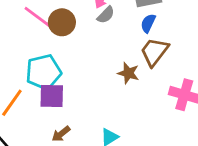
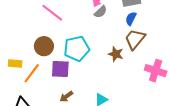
brown circle: (62, 22) -> (44, 46), moved
cyan pentagon: (43, 72) -> (77, 49), moved

